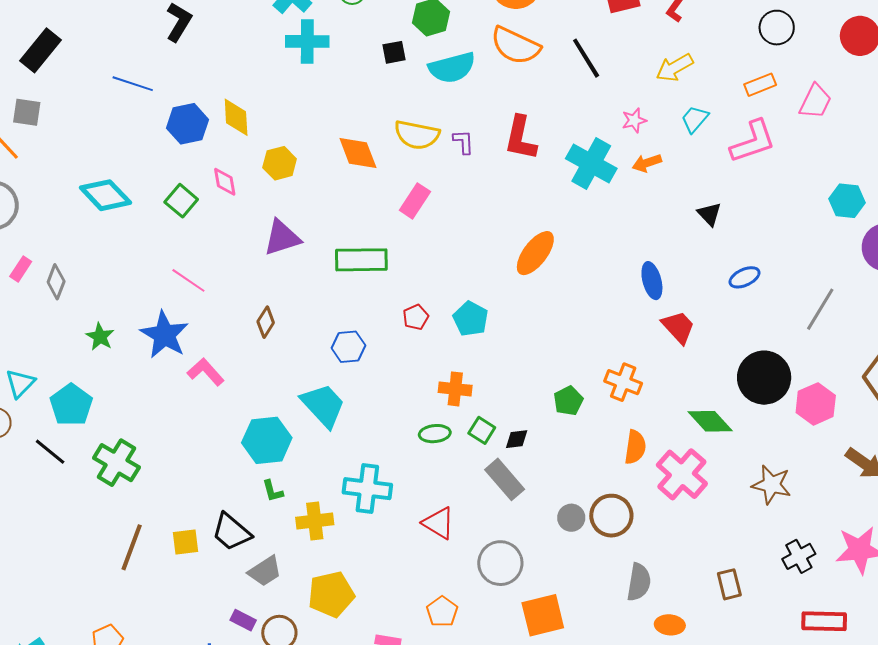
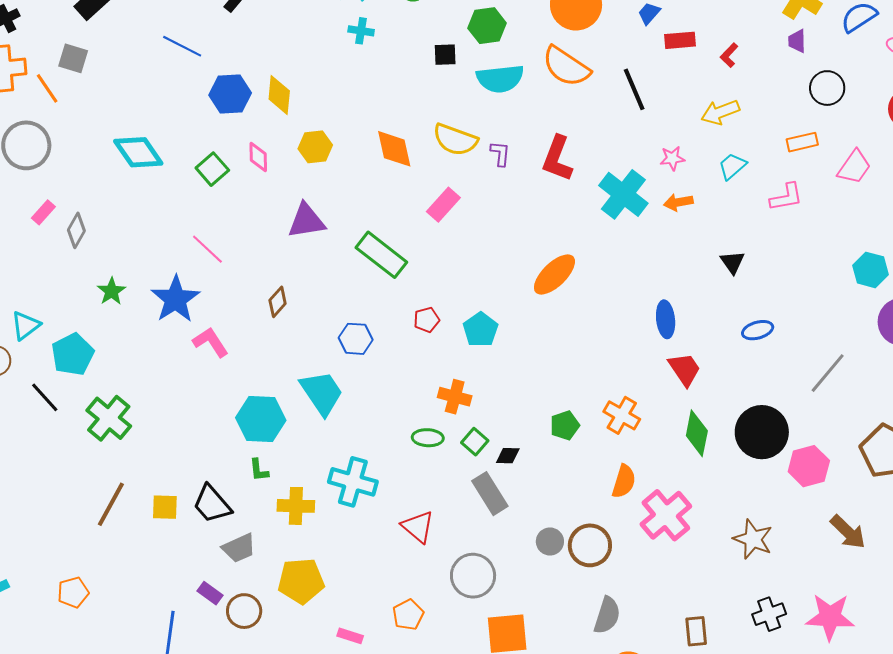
cyan cross: (307, 41) -> (361, 31), size x0.6
pink L-shape: (753, 141) -> (786, 197), size x0.7
green rectangle: (361, 260) -> (381, 255), turned 30
green diamond: (710, 421) -> (697, 433), moved, turned 45

